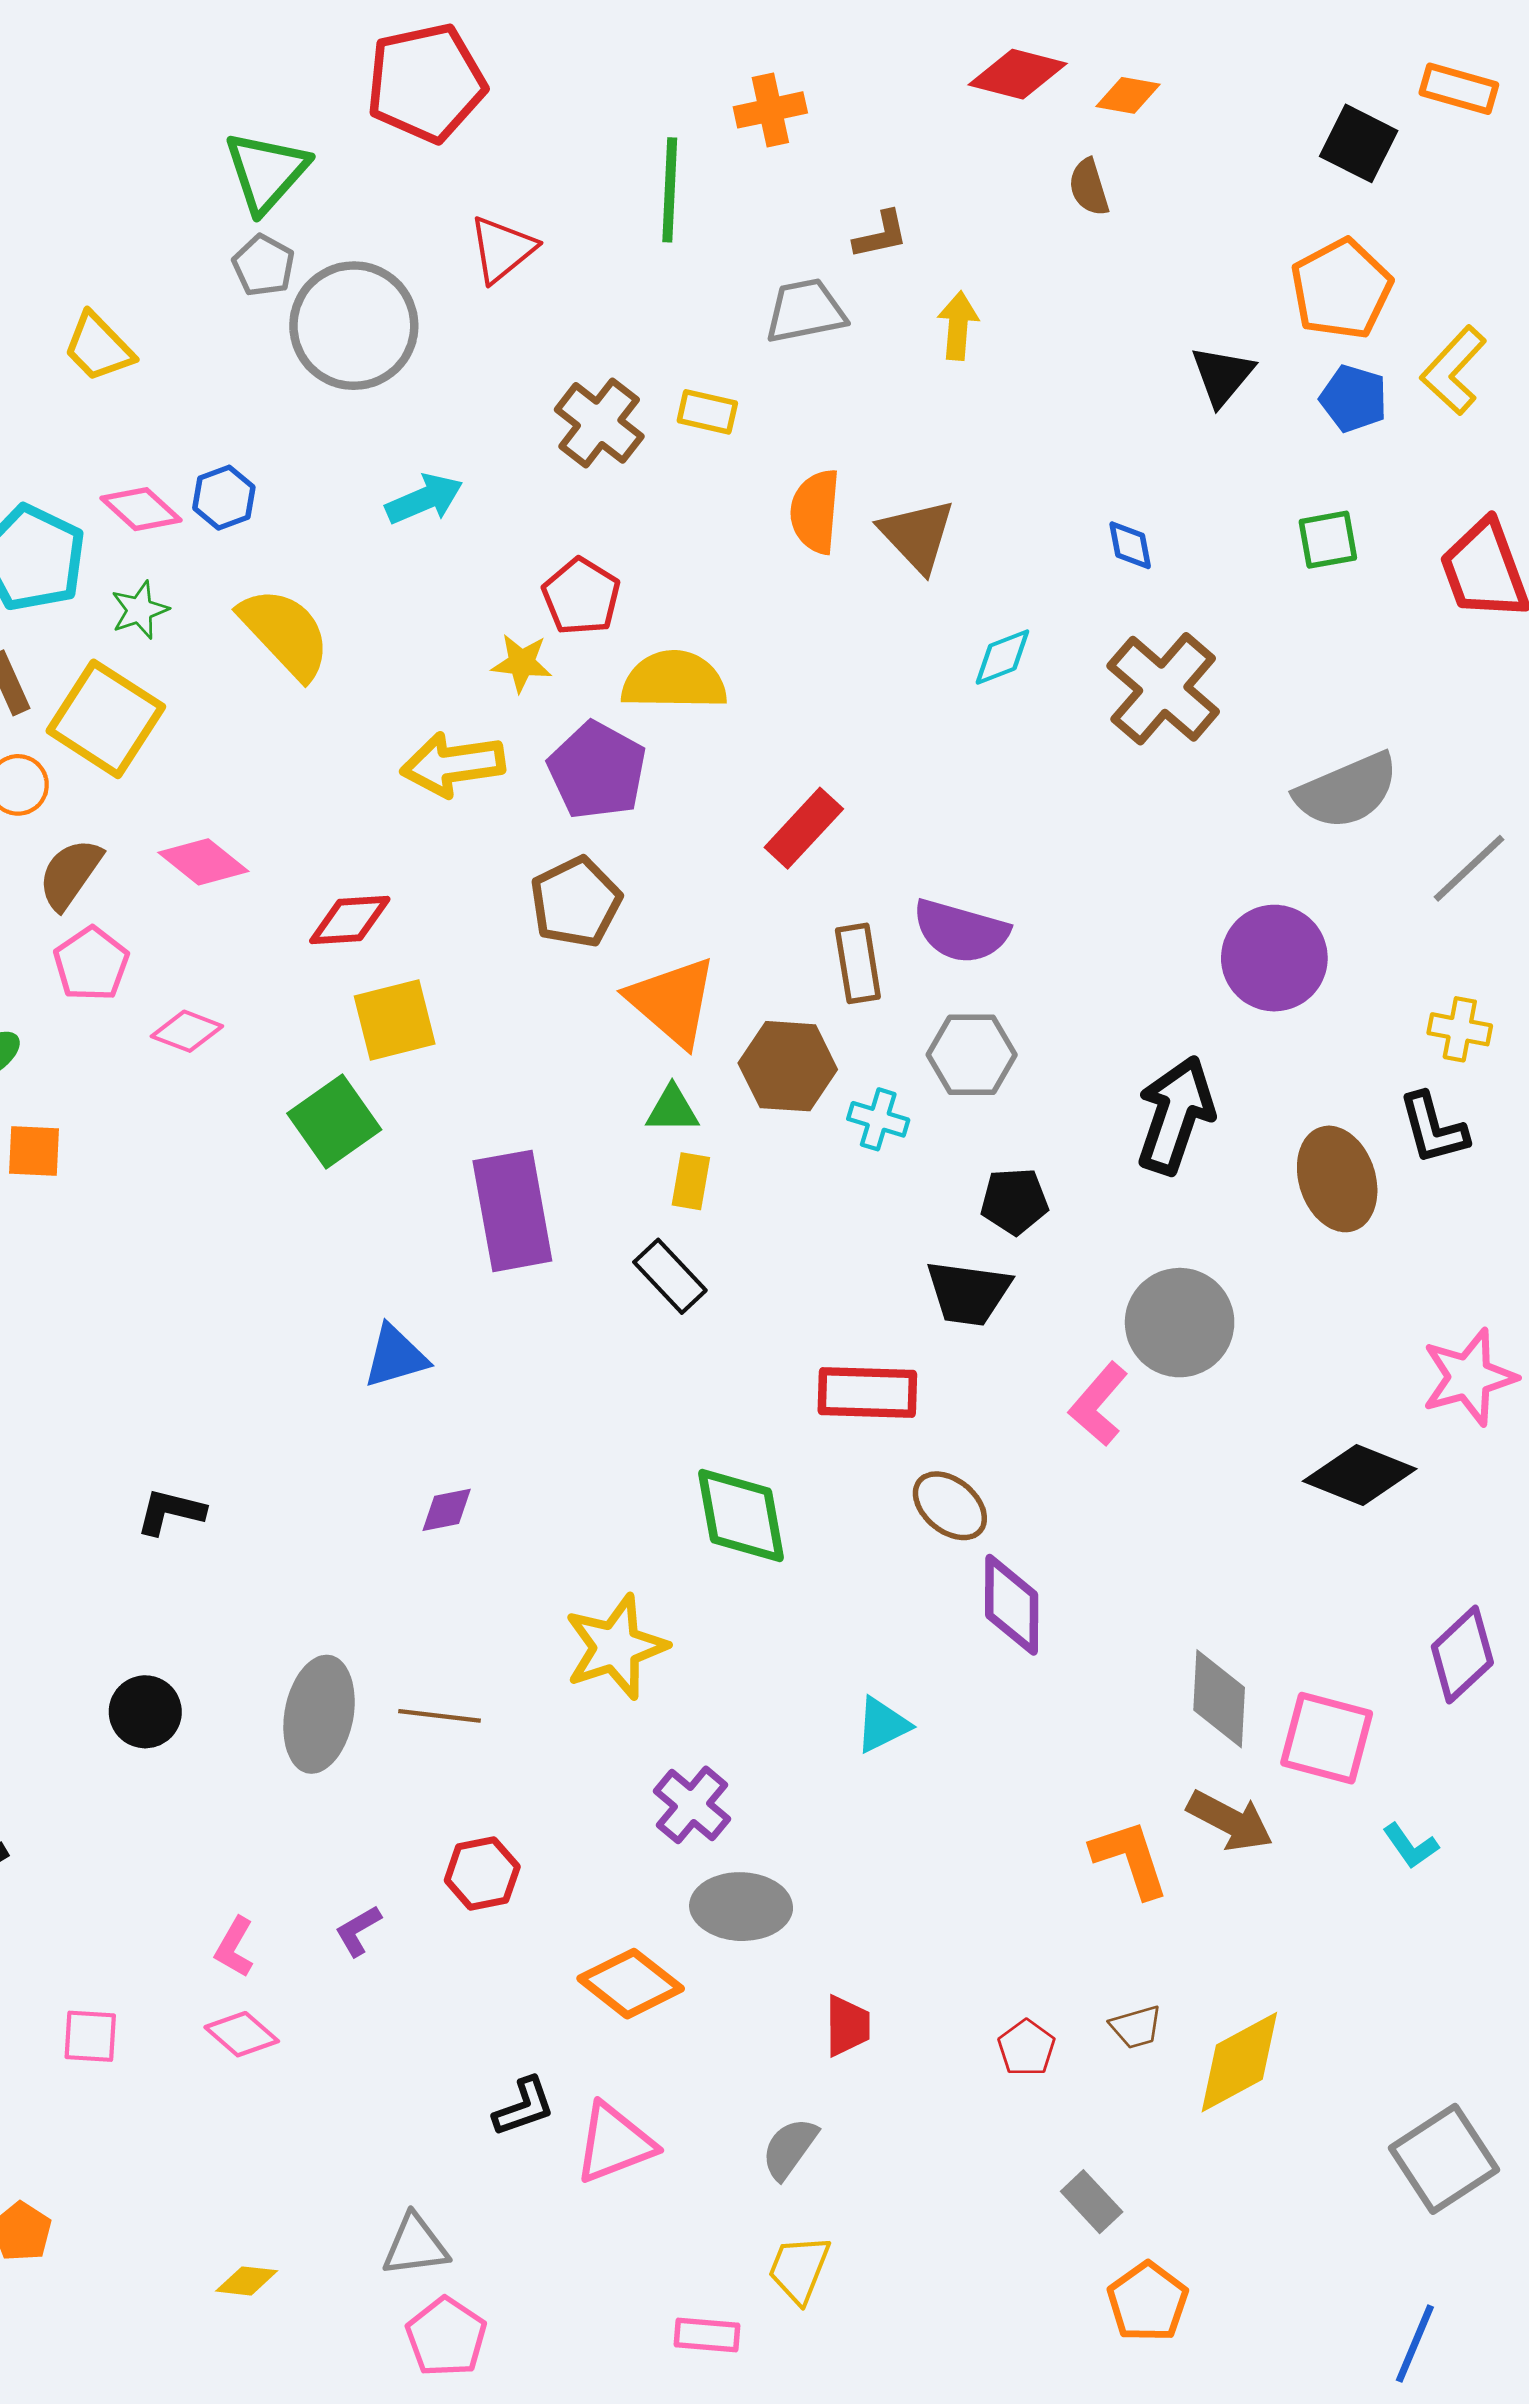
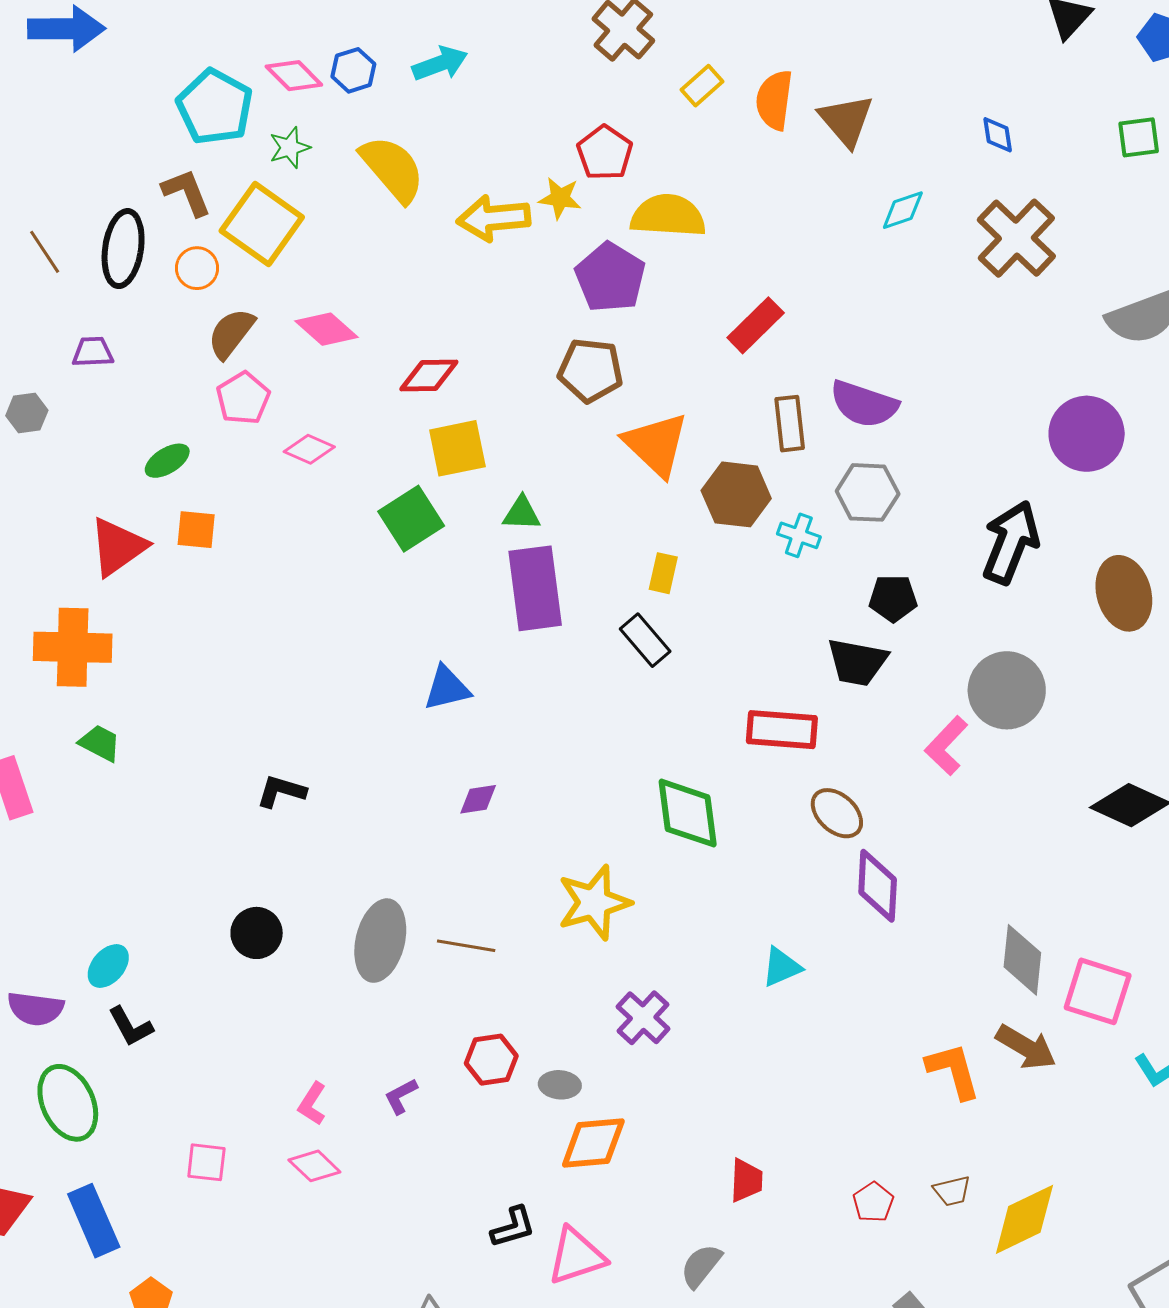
yellow rectangle: (707, 412) -> (702, 86), moved, turned -57
cyan arrow: (424, 499) -> (440, 64), moved
yellow arrow: (453, 764) -> (494, 218), moved
brown pentagon: (576, 902) -> (590, 370), turned 30
green triangle: (672, 1109) -> (522, 513), moved
gray ellipse: (741, 1907) -> (560, 1085), moved, size x0.6
orange diamond: (631, 1984) -> (593, 1143), turned -46

